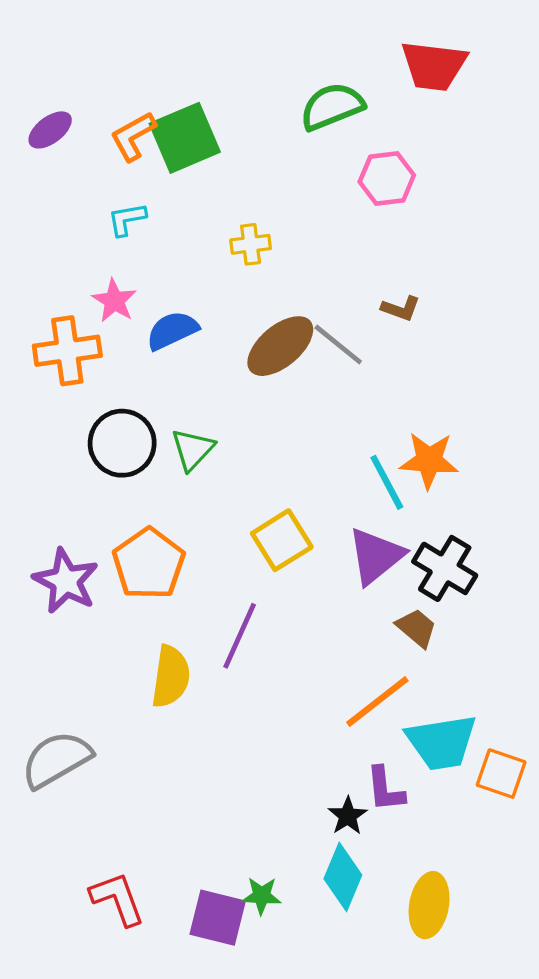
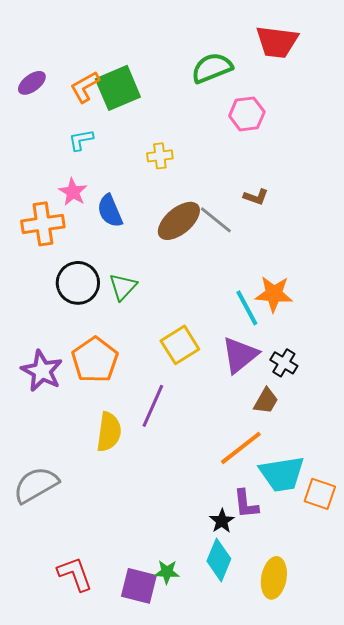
blue semicircle: (172, 330) -> (110, 211), turned -88
black cross: (445, 568) -> (284, 363), size x0.7
brown trapezoid: (417, 628) -> (266, 401), turned 80

